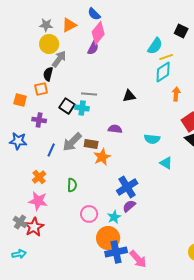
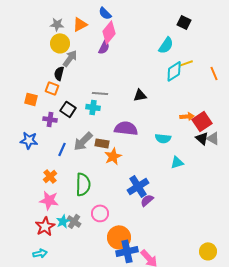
black square: (181, 31) -> (184, 22), moved
yellow line: (166, 57) -> (186, 63), moved
orange square: (41, 89) -> (52, 88), turned 32
orange arrow: (176, 94) -> (187, 116), moved, turned 80
black square: (67, 106) -> (68, 109), moved
purple semicircle: (115, 129) -> (126, 128), size x1.6
cyan triangle: (166, 163) -> (177, 162), turned -48
green semicircle: (72, 185) -> (83, 184), size x1.6
purple semicircle: (129, 206) -> (147, 200), moved
cyan star: (114, 217) -> (63, 221), moved
gray cross: (20, 222) -> (74, 221), moved
cyan arrow: (19, 254) -> (40, 253), moved

